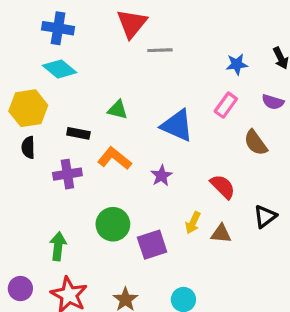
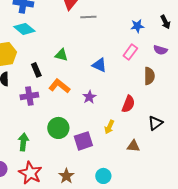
blue triangle: (177, 125) -> (99, 65), size x0.7
black rectangle: (78, 133) -> (36, 70), turned 56
brown semicircle: (256, 143) -> (149, 76), turned -144
red semicircle: (223, 187) -> (128, 104), turned 66
brown triangle: (221, 234) -> (133, 146), moved

